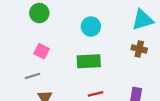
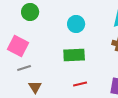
pink square: (42, 51) -> (18, 46), moved, size x1.5

